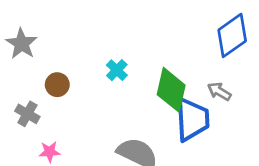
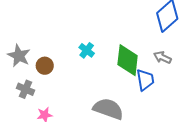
gray star: (22, 44) -> (19, 56), moved
blue trapezoid: (192, 119) -> (145, 80), size x0.7

